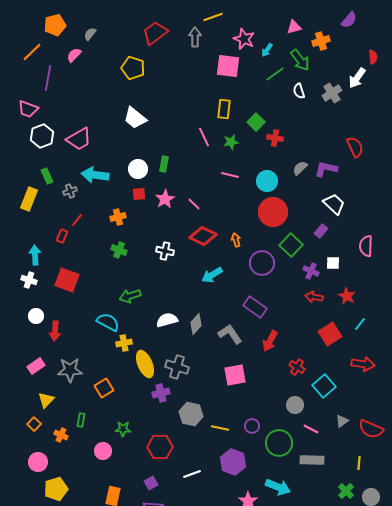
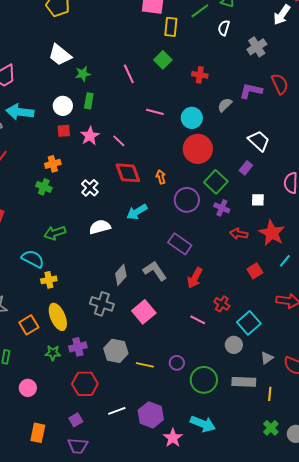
white semicircle: (299, 91) -> (224, 28), turned 35
gray cross: (332, 93) -> (257, 47), moved
yellow rectangle: (224, 109) -> (171, 27), moved
green square: (256, 122) -> (163, 60), moved
green star: (231, 142) -> (83, 74), moved
purple L-shape: (326, 169) -> (251, 91), moved
orange cross: (118, 217) -> (53, 164), moved
red diamond: (203, 236) -> (128, 173), turned 44
white cross: (165, 251) -> (90, 188), turned 30
purple cross: (311, 271) -> (222, 208), moved
red star: (347, 296) -> (272, 233), size x1.5
white semicircle: (167, 320) -> (100, 227), moved
gray diamond: (196, 324) -> (121, 275), moved
red square: (330, 334) -> (255, 271), size x0.7
yellow ellipse: (145, 364) -> (58, 317), moved
pink square: (235, 375) -> (144, 312), moved, turned -30
purple cross: (161, 393) -> (78, 347), moved
gray circle: (295, 405) -> (234, 345), moved
green star: (123, 429) -> (53, 353), moved
pink line: (311, 429) -> (198, 320), moved
gray rectangle: (312, 460) -> (244, 382), moved
purple hexagon: (233, 462) -> (151, 415), moved
yellow line: (359, 463) -> (270, 394), moved

